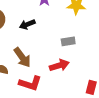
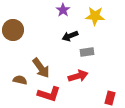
black arrow: (27, 24) -> (70, 36), moved

